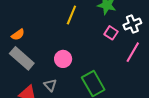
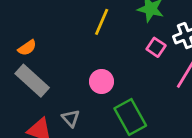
pink circle: (63, 59) -> (102, 82), moved

